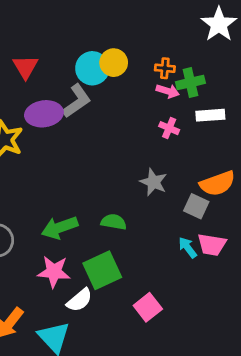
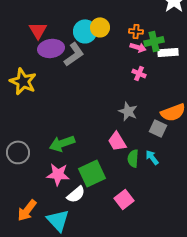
purple ellipse: (44, 114) -> (51, 48), moved
white rectangle: (210, 115) -> (168, 52), moved
green semicircle: (114, 222) -> (133, 158), moved, turned -96
pink trapezoid: (212, 245) -> (117, 141), moved, turned 50

